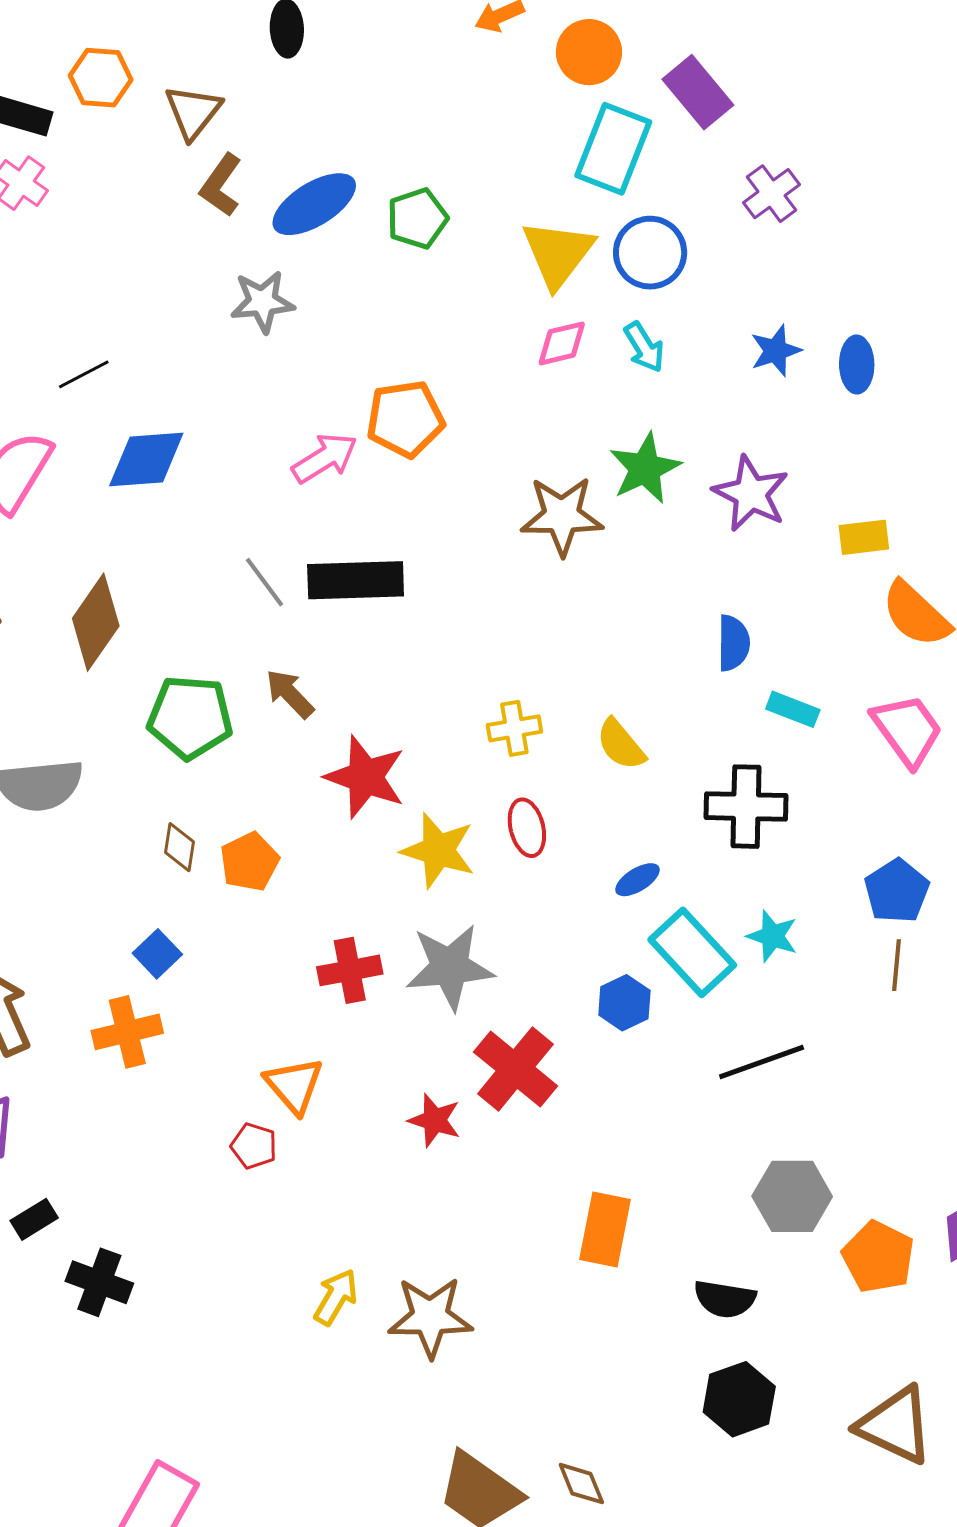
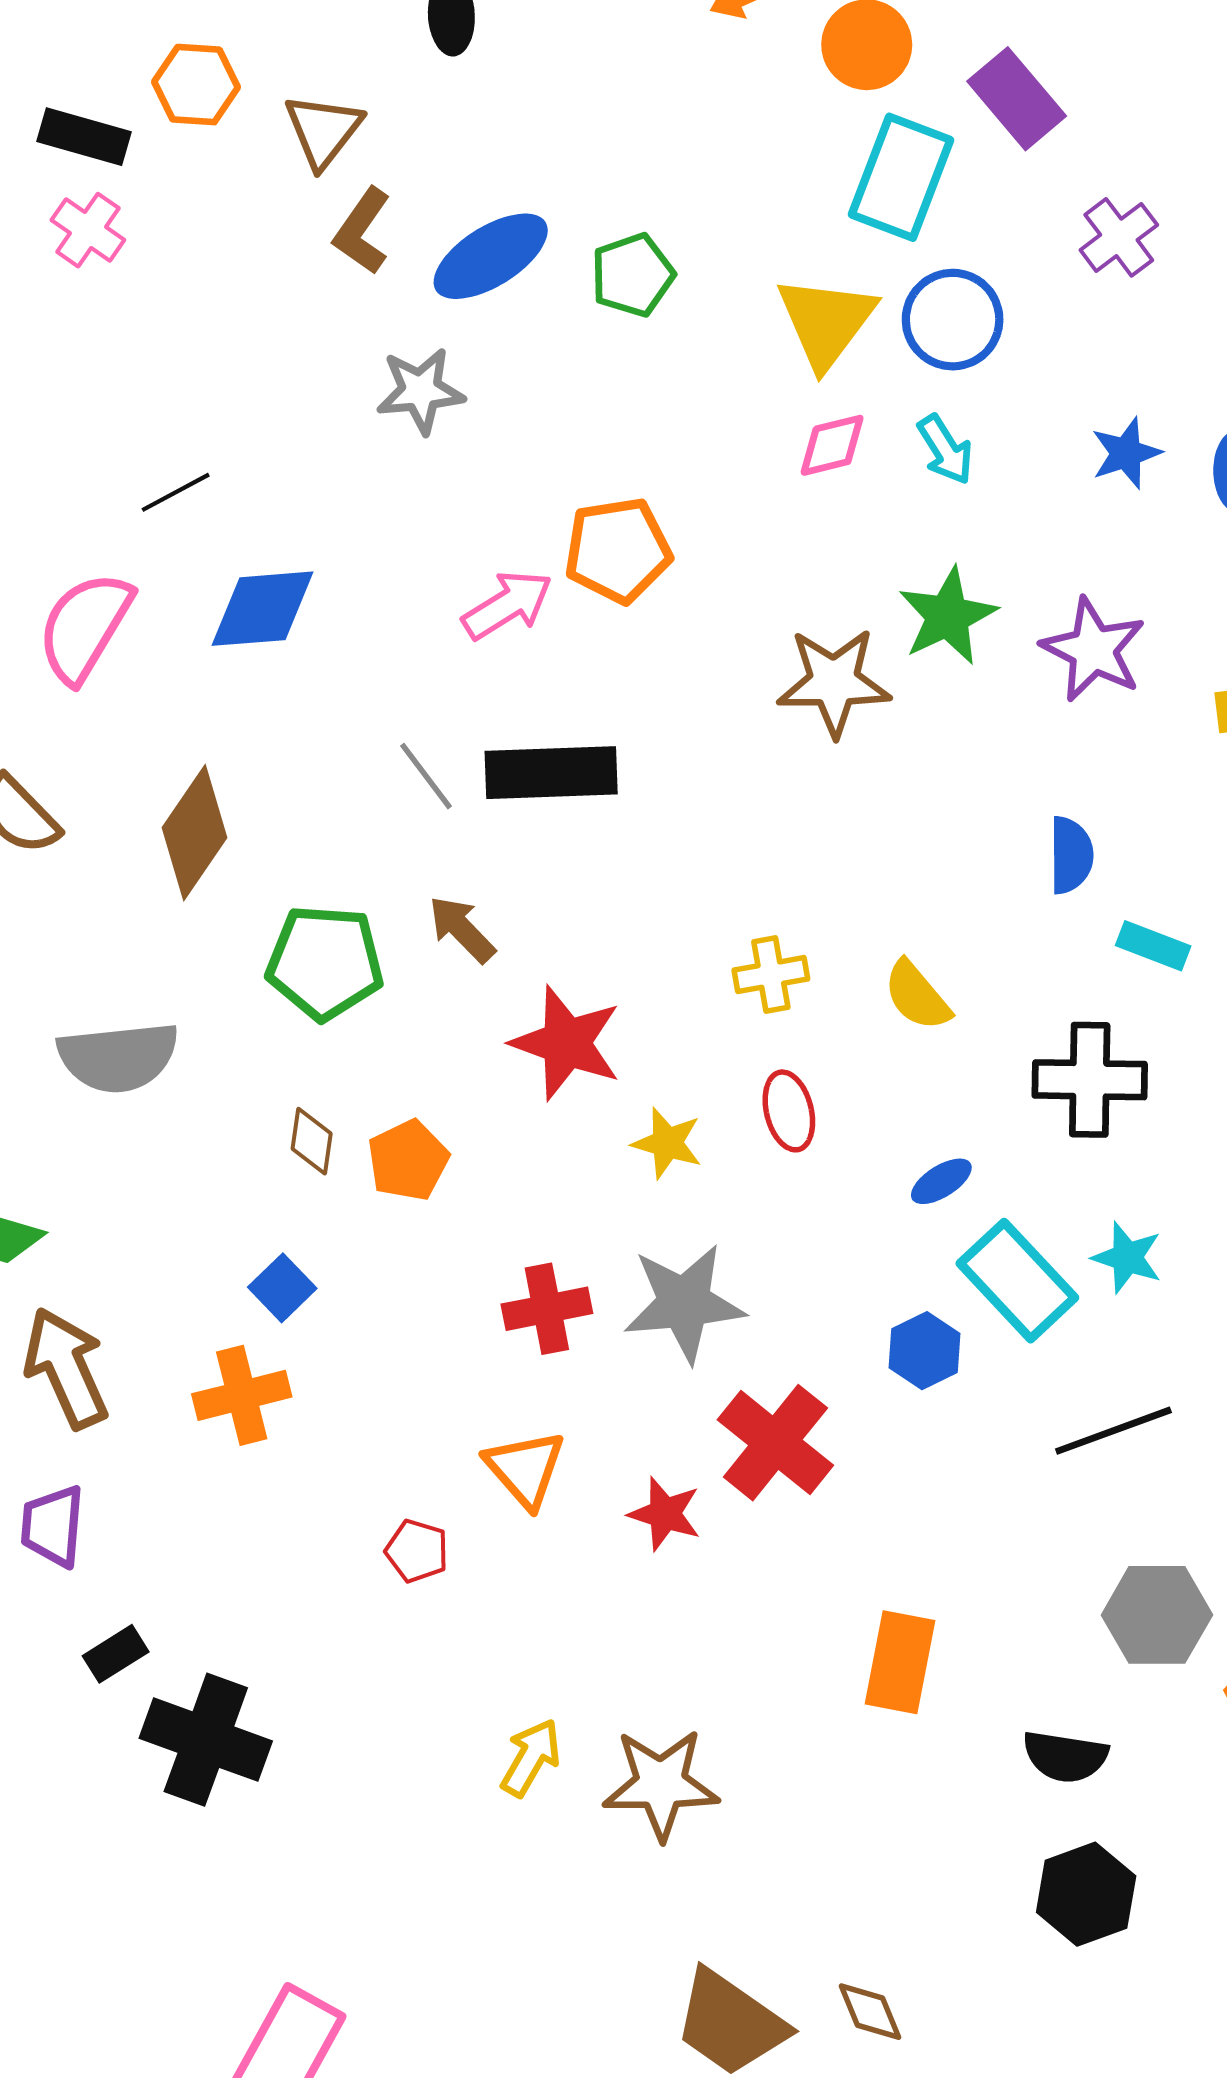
yellow star: (438, 850) -> (667, 1143), size x0.7
orange triangle: (294, 1085) -> (525, 1469), moved
black cross: (99, 1282) -> (206, 1740), size x1.4

